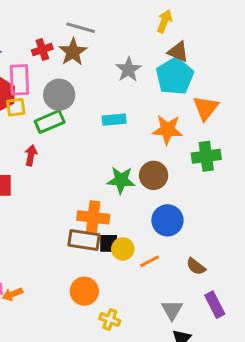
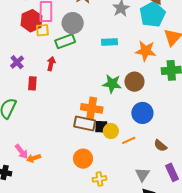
yellow cross: (110, 320) -> (99, 179), turned -32

